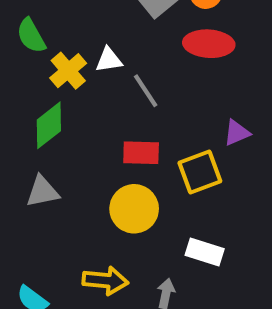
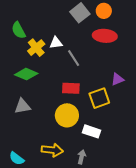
green diamond: (49, 125) -> (26, 74), turned 60
white rectangle: (205, 252) -> (92, 131), moved

